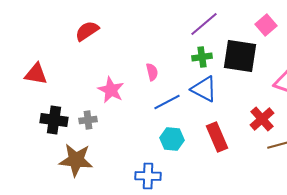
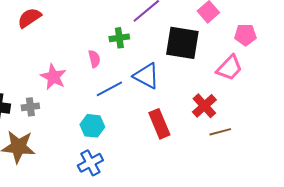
green cross: (202, 57) -> (119, 38), moved
cyan hexagon: (172, 139) -> (92, 126), moved
blue cross: (148, 176) -> (90, 163), turned -30

